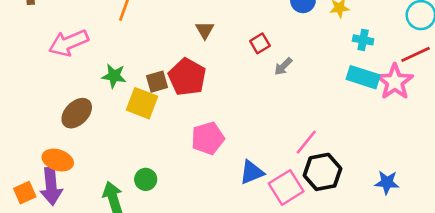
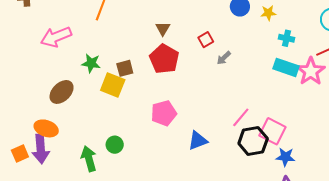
red pentagon: (187, 77) -> (164, 59), moved
blue star: (387, 182) -> (285, 157), moved
pink square: (286, 187) -> (272, 131), moved, turned -32

